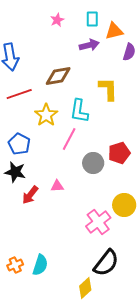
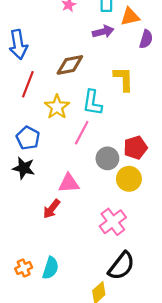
red line: (19, 94) -> (28, 84), turned -50
pink triangle: (57, 186) -> (69, 183), size x1.5
red arrow: (30, 195) -> (52, 209), moved
yellow circle: (124, 205) -> (129, 179), moved

